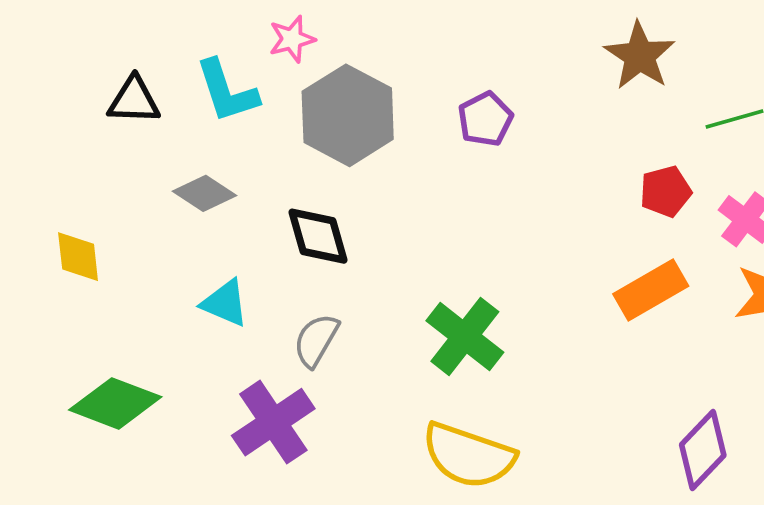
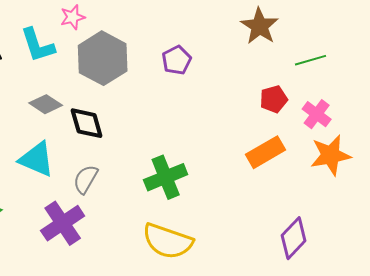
gray diamond: (205, 193) -> (46, 104), moved
cyan triangle: (225, 303) -> (37, 159), size x1.4
green cross: (465, 337) -> (166, 177), turned 30

